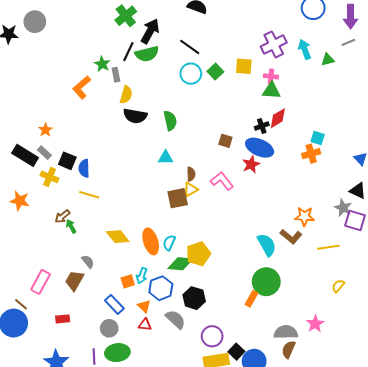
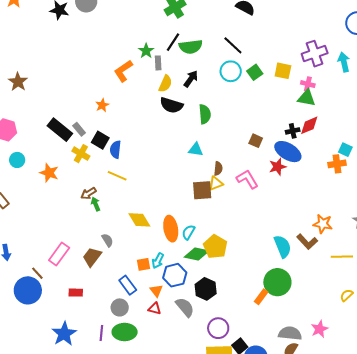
black arrow: (150, 31) -> (191, 79), moved, size x0.7
orange star: (45, 130) -> (102, 105), moved
yellow pentagon: (198, 254) -> (215, 247), turned -30

